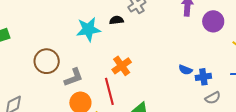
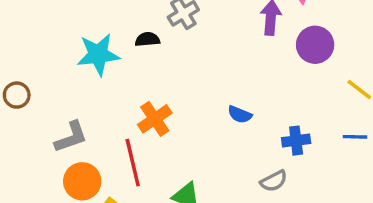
brown circle: (47, 61) -> (17, 95), moved, size x0.6
blue semicircle: (185, 70) -> (240, 114), moved
gray semicircle: (213, 98) -> (274, 181), moved

